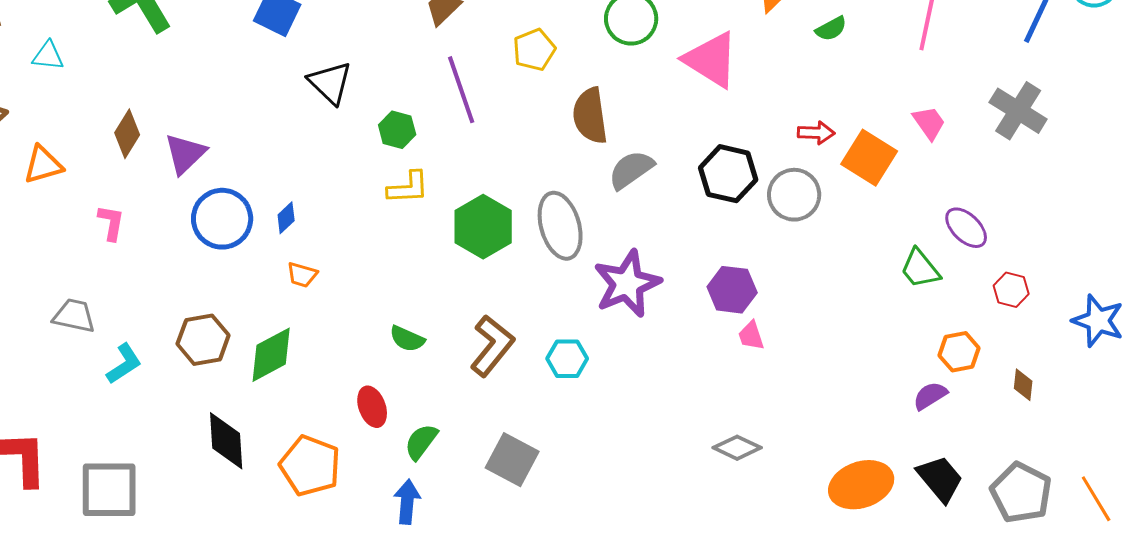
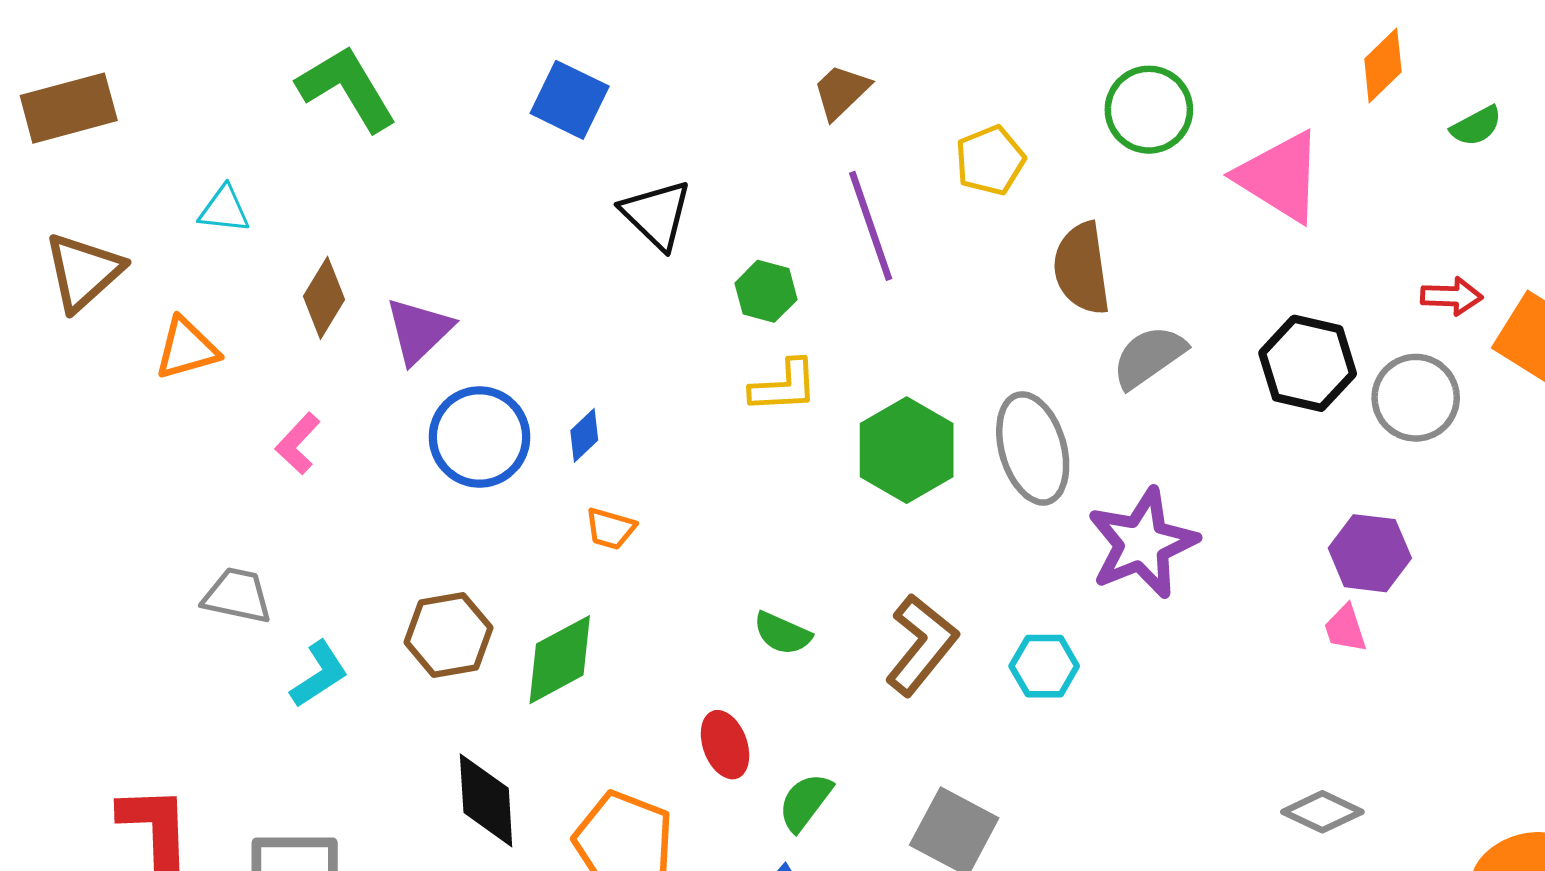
cyan triangle: (48, 56) -> (224, 209), moved
pink L-shape: (111, 223) -> (298, 444), turned -147
purple hexagon: (732, 290) -> (1370, 553), moved

